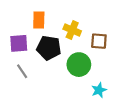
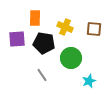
brown square: (99, 41) -> (94, 29), moved
gray line: (22, 71) -> (42, 75), moved

